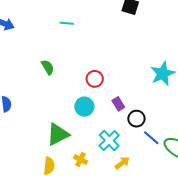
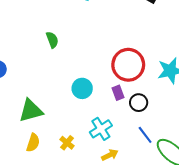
red circle: (95, 79) -> (128, 65), moved, size x1.8
black circle: (136, 119) -> (139, 103), moved
green triangle: (58, 134) -> (31, 111), moved

